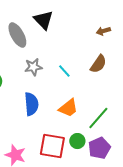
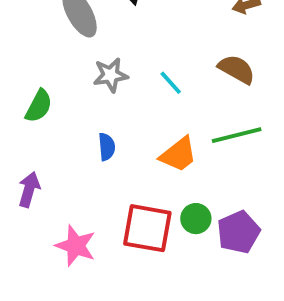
brown semicircle: (98, 64) -> (237, 69), turned -96
blue semicircle: (31, 104) -> (107, 147), size x0.6
green line: (98, 118) -> (237, 135), moved, turned 35

